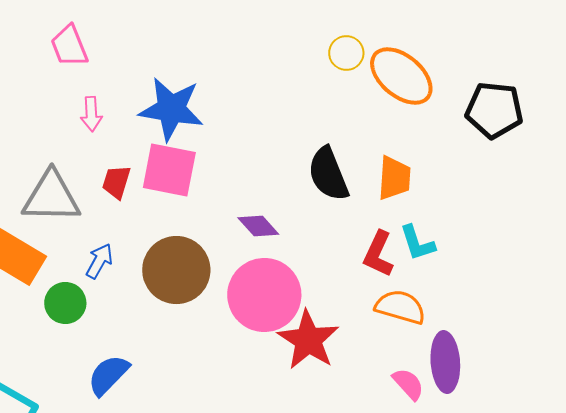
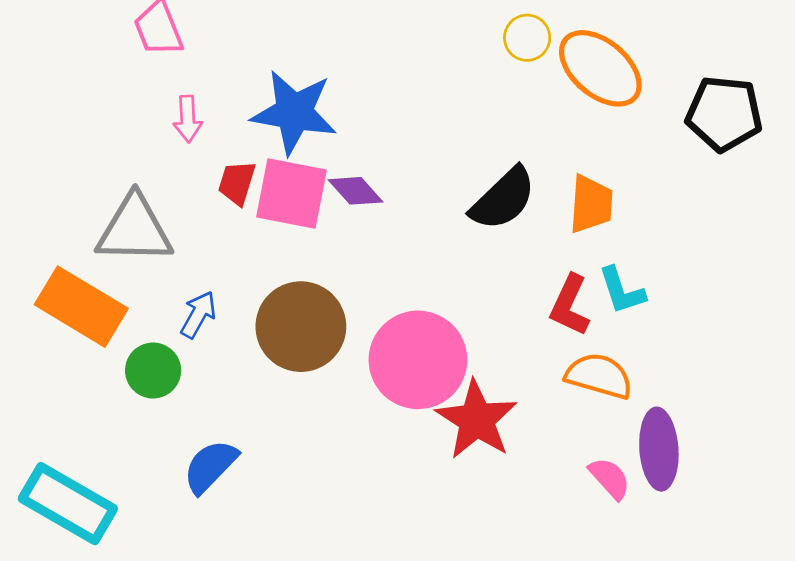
black semicircle: (328, 174) -> (503, 199), turned -112
red trapezoid: (116, 182) -> (237, 183), moved
purple diamond: (258, 226) -> (355, 191), moved

